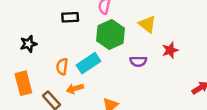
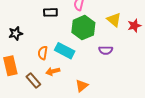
red star: (170, 50) -> (134, 26), moved
cyan rectangle: (89, 63) -> (65, 51), turned 60

